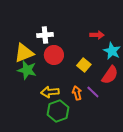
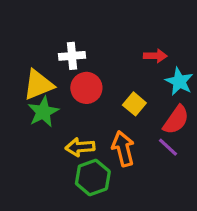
green star: (27, 70) -> (43, 112), turned 30
purple line: (93, 92) -> (168, 147), moved
orange arrow: (77, 93) -> (123, 149), size x1.5

